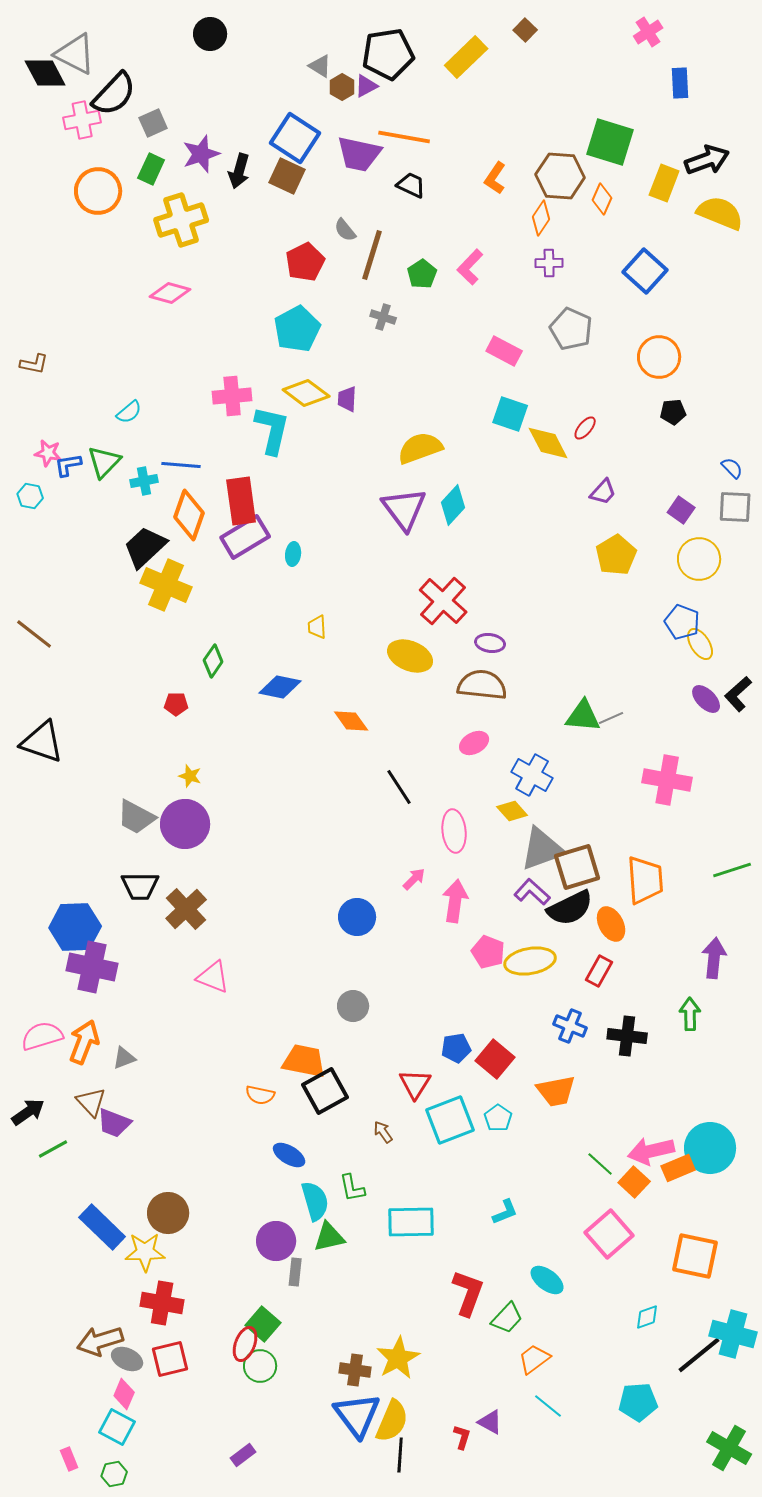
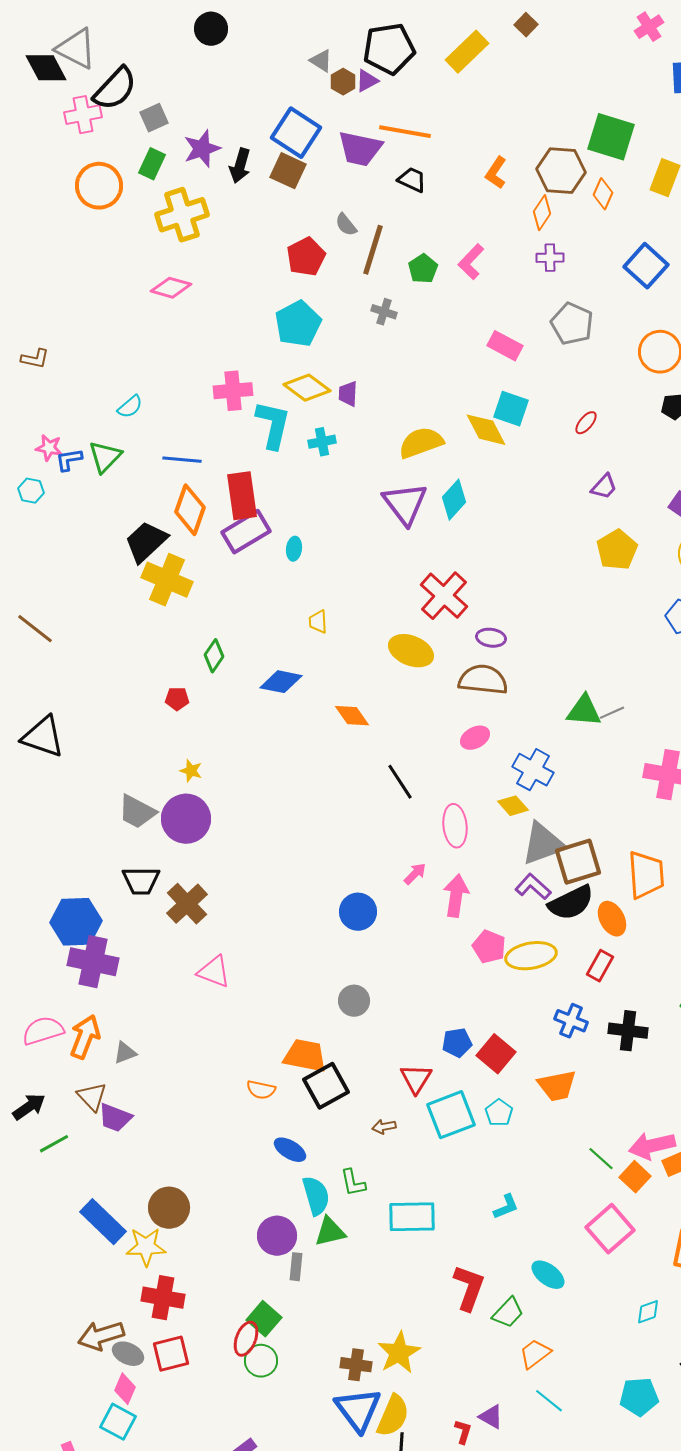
yellow diamond: (548, 443) -> (486, 430), moved
cyan cross: (144, 481) -> (322, 442), moved
brown arrow: (383, 1132) -> (384, 1127), turned -65

